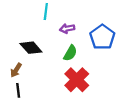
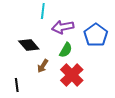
purple arrow: (67, 29) -> (63, 27), size x1.5
brown arrow: (16, 70) -> (43, 66), moved

